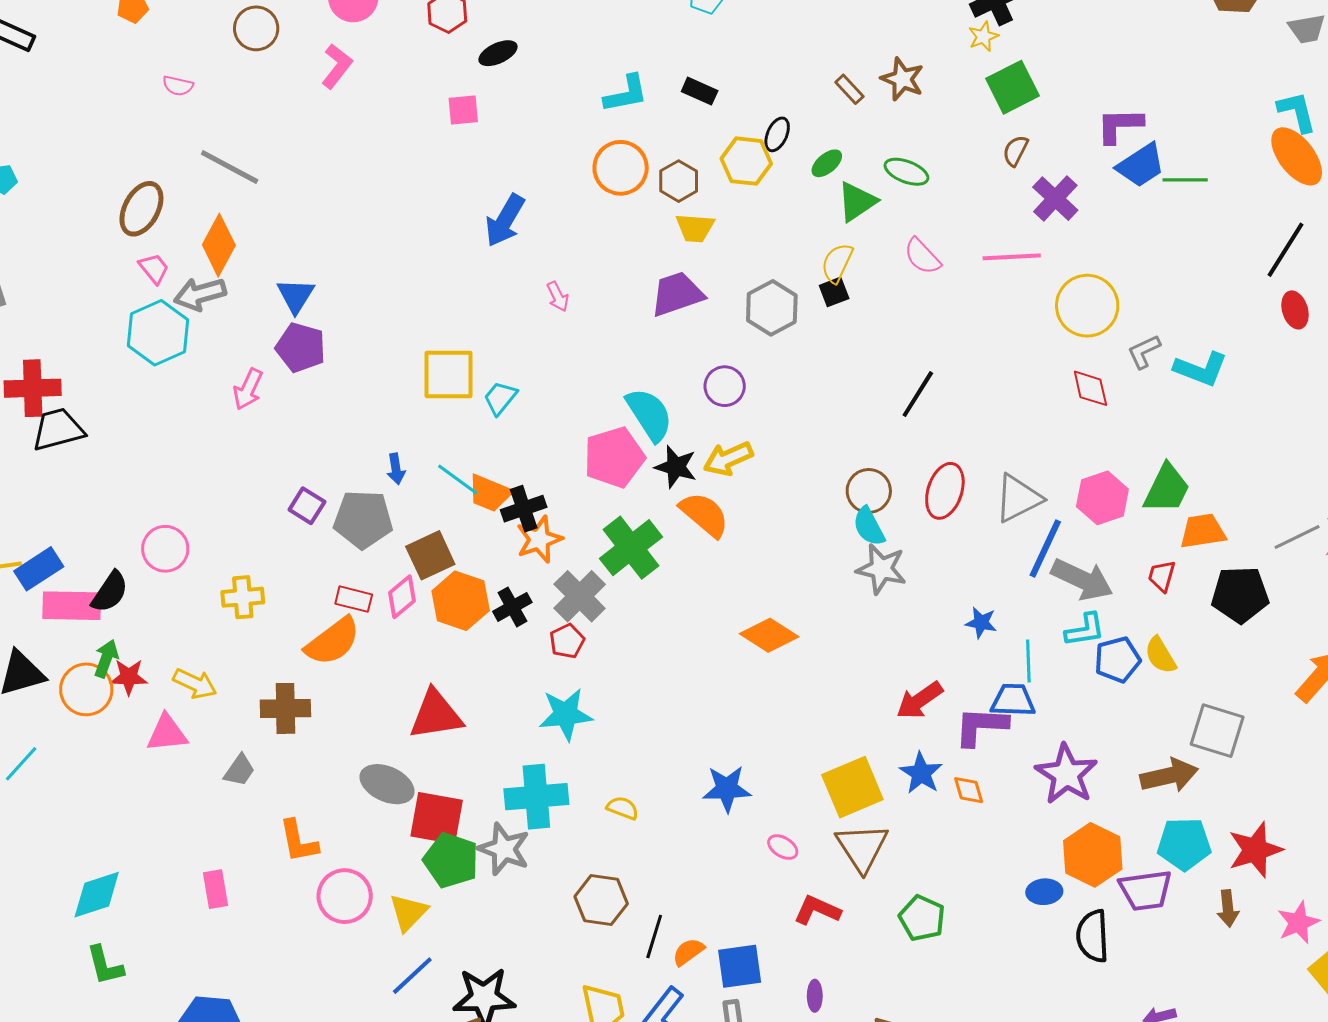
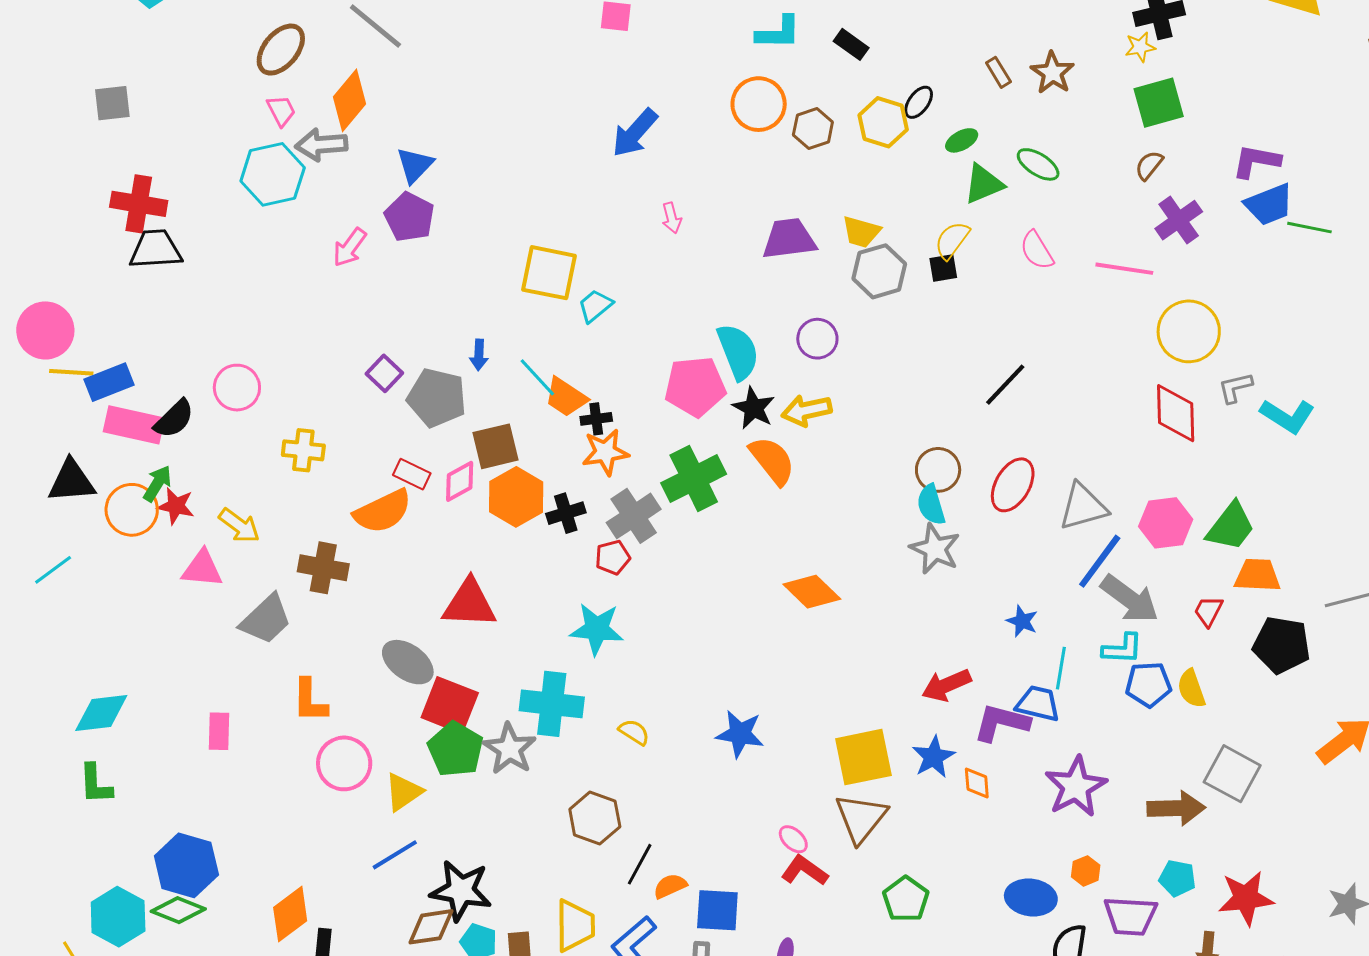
yellow trapezoid: (695, 228) -> (861, 232), moved
red diamond: (1090, 388) -> (1176, 413), size x1.4
black cross: (524, 509) -> (596, 419), size x0.7
gray trapezoid: (239, 770) -> (266, 619), size x1.6
cyan pentagon: (1184, 844) -> (1177, 878), size x0.7
pink ellipse: (783, 847) -> (793, 839), moved
orange hexagon: (1093, 855) -> (1086, 871), size x0.5
blue ellipse: (1044, 892) -> (1031, 897), size x1.4

